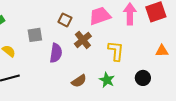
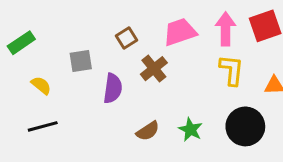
brown square: (65, 20) -> (126, 38), turned 32
yellow L-shape: (116, 51) -> (232, 70), moved
black circle: (143, 78) -> (245, 126), size x1.6

